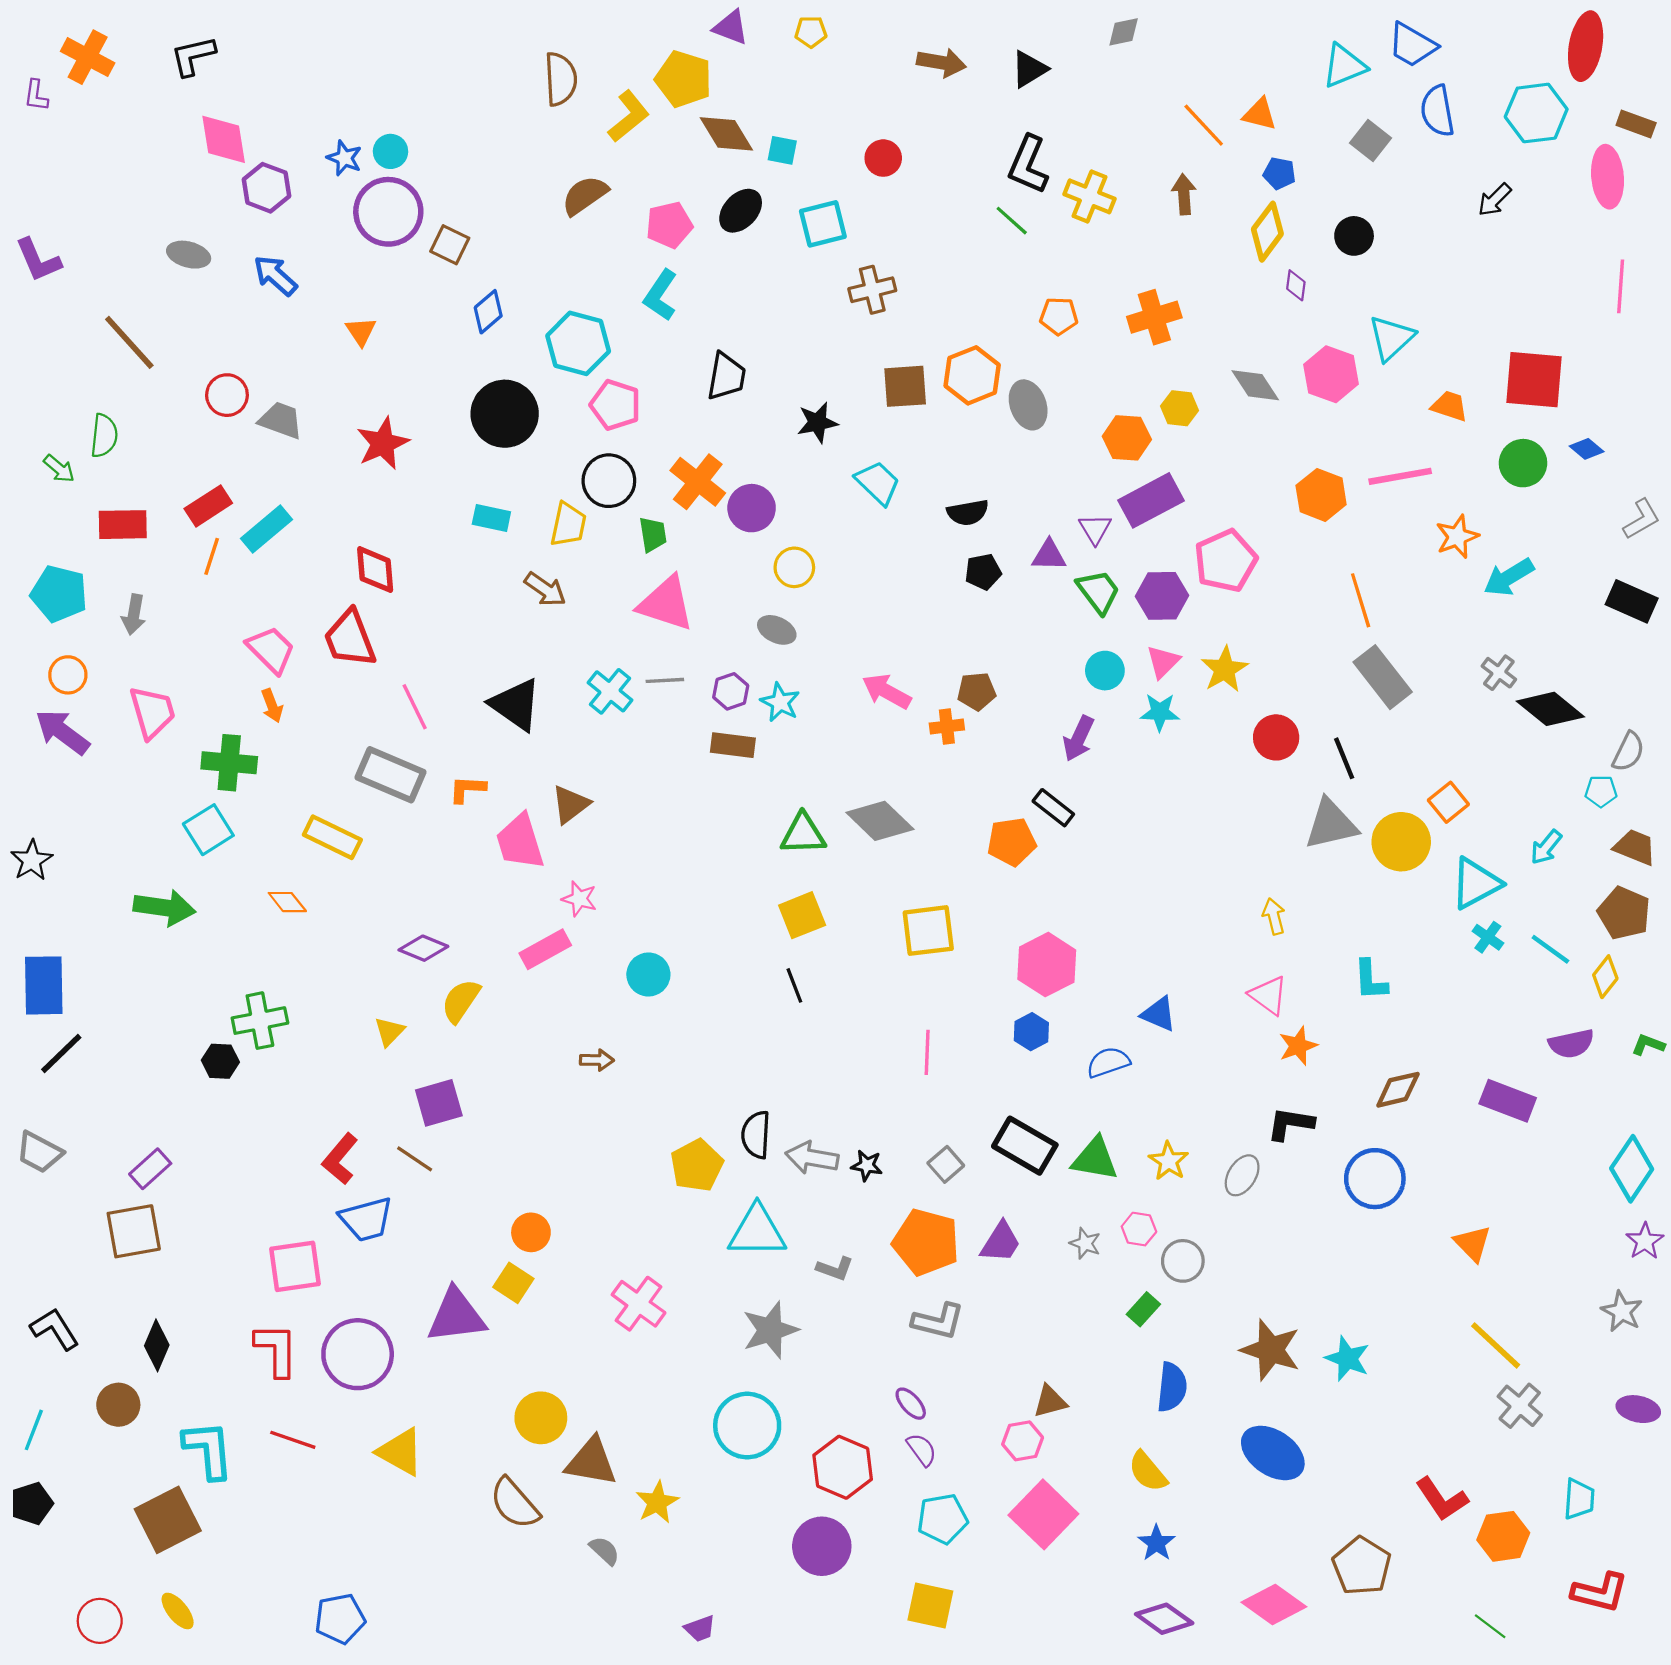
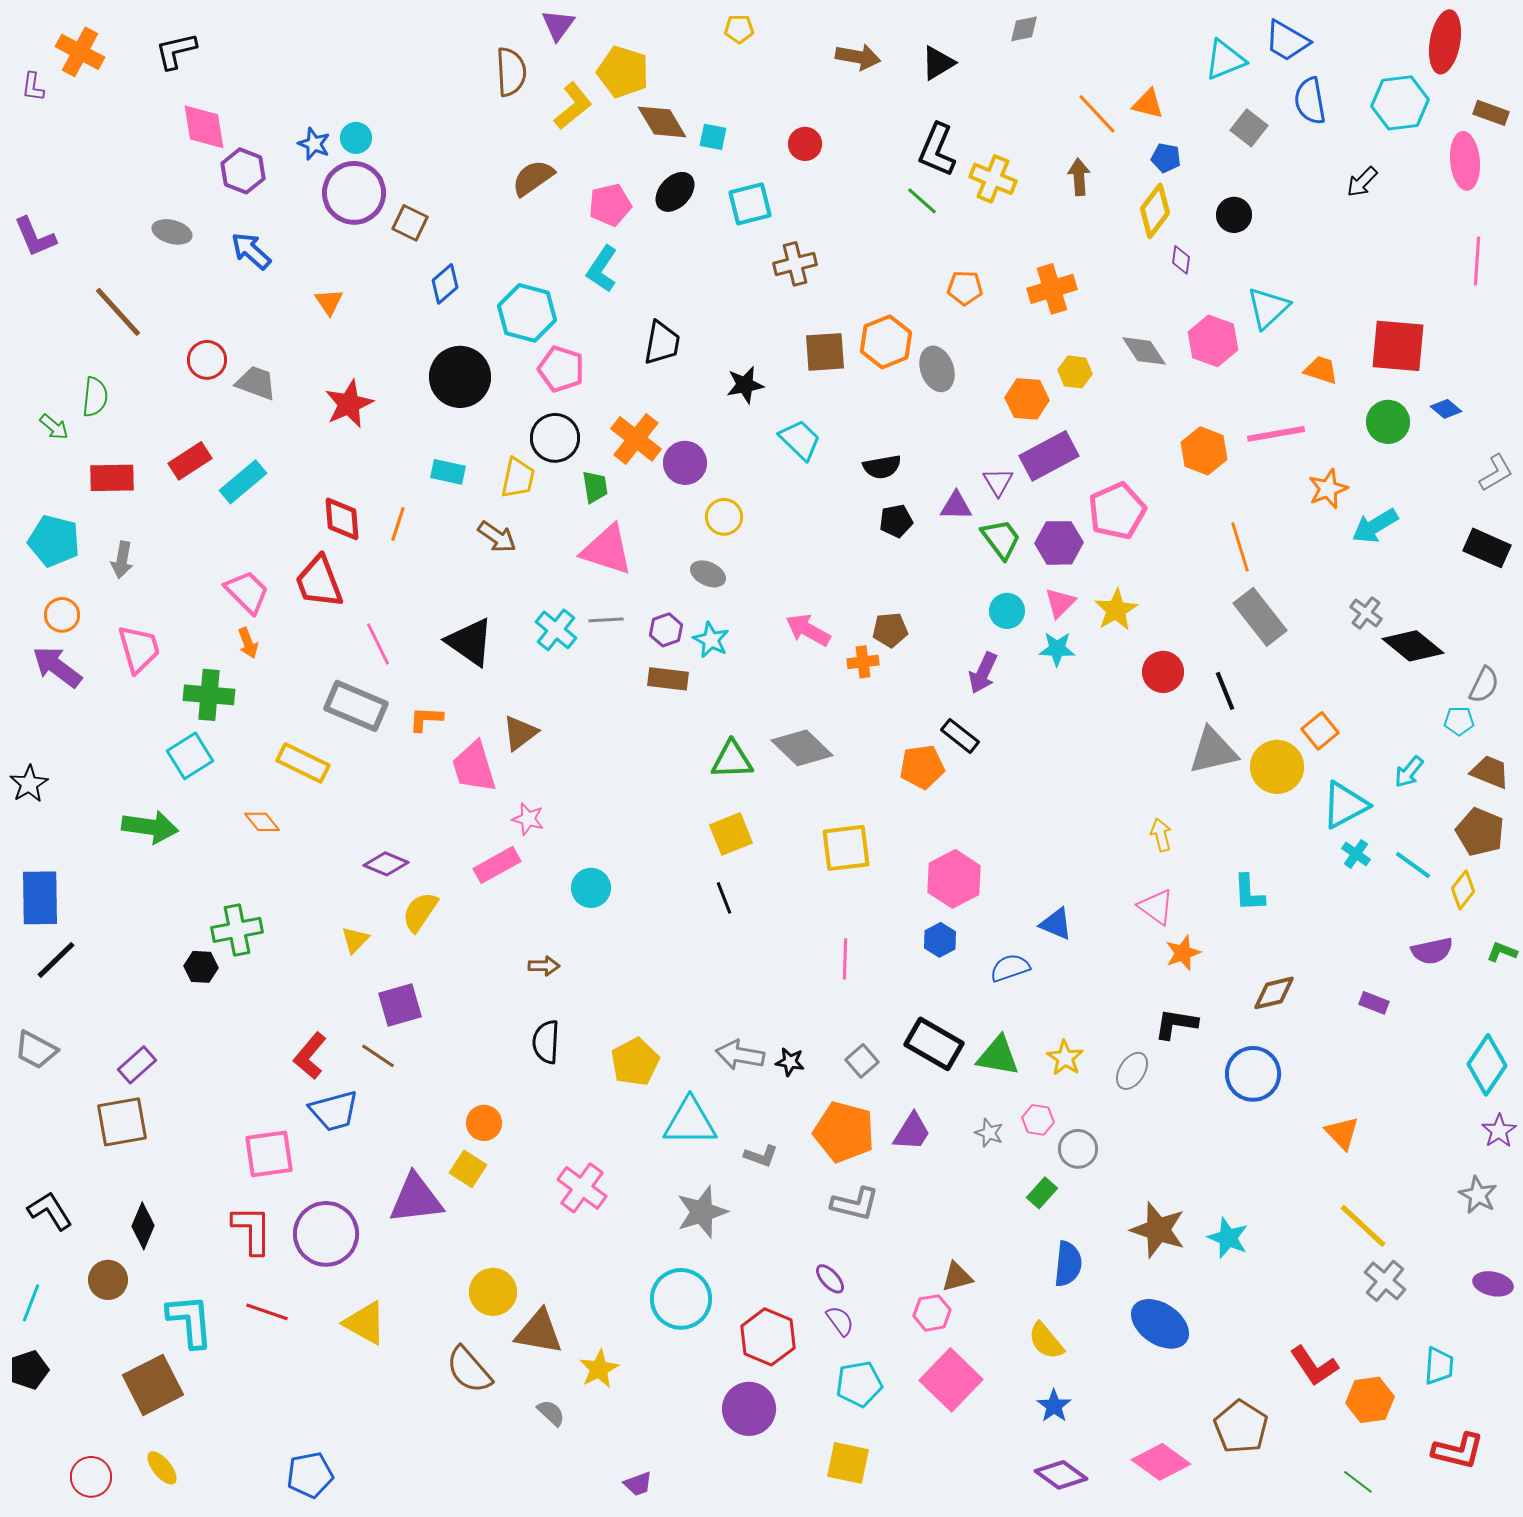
purple triangle: (731, 27) -> (558, 25), moved, turned 45
orange line: (212, 556) -> (398, 524), moved
purple rectangle: (1508, 1101) -> (1374, 1003), size x0.6
black semicircle: (756, 1135) -> (546, 1042), moved

